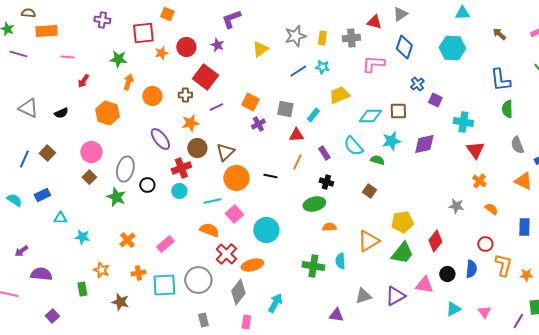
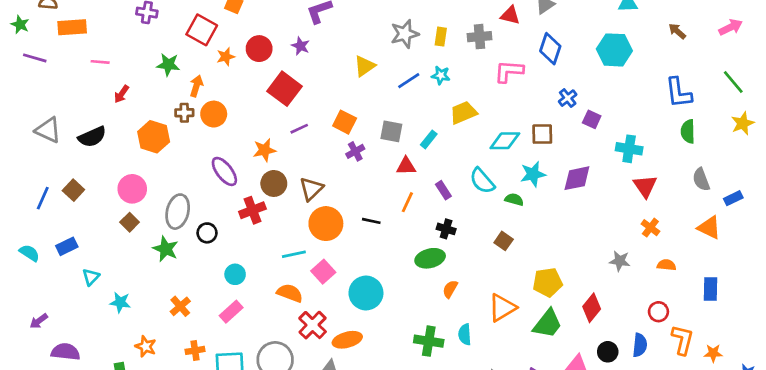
red square: (143, 33) -> (202, 30), turned 35
yellow triangle: (260, 49) -> (365, 66), moved
orange arrow: (128, 82) -> (196, 86), moved
brown cross: (185, 95) -> (184, 113), moved
black semicircle: (61, 113) -> (92, 137), size x1.5
cyan circle: (179, 191) -> (235, 274), moved
orange semicircle: (491, 209) -> (666, 265), turned -32
cyan triangle: (60, 218) -> (91, 277), turned -48
orange semicircle: (329, 227) -> (450, 289), turned -56

